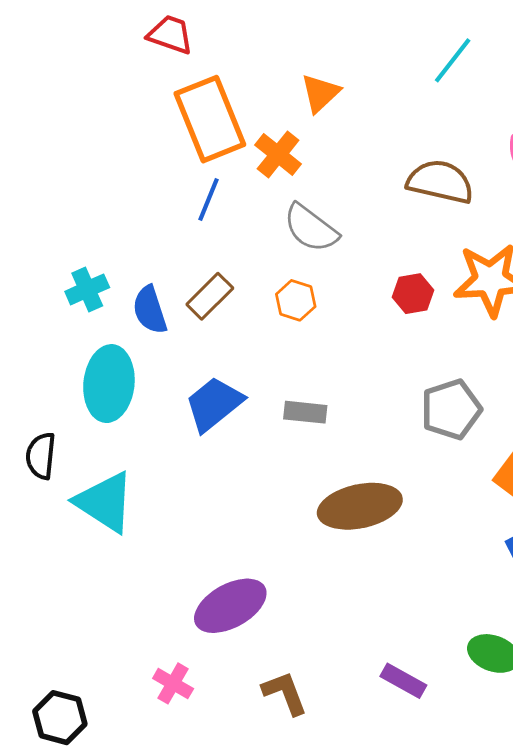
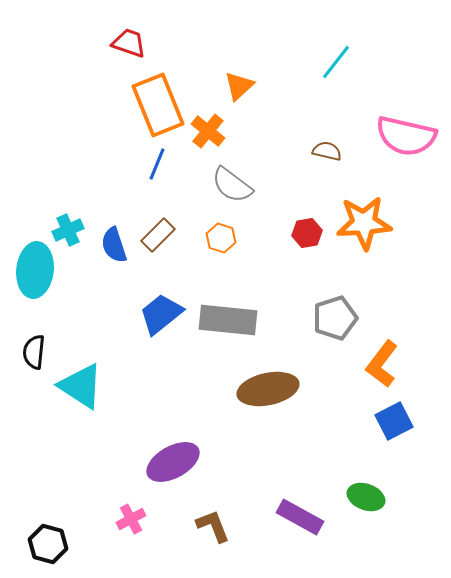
brown semicircle: (440, 182) -> (327, 151), size x0.6
cyan ellipse: (109, 384) -> (35, 270), moved
gray rectangle: (305, 412) -> (228, 320), size x1.8
purple rectangle: (403, 681) -> (300, 517), size x1.4
pink cross: (173, 683) -> (131, 519), turned 32

